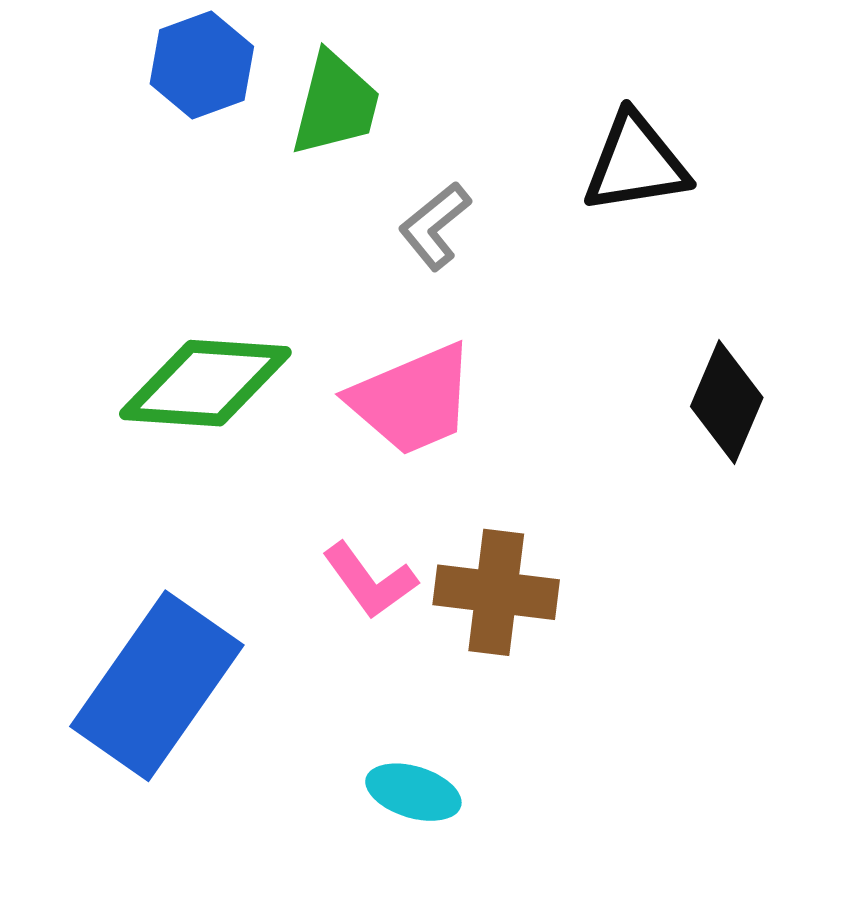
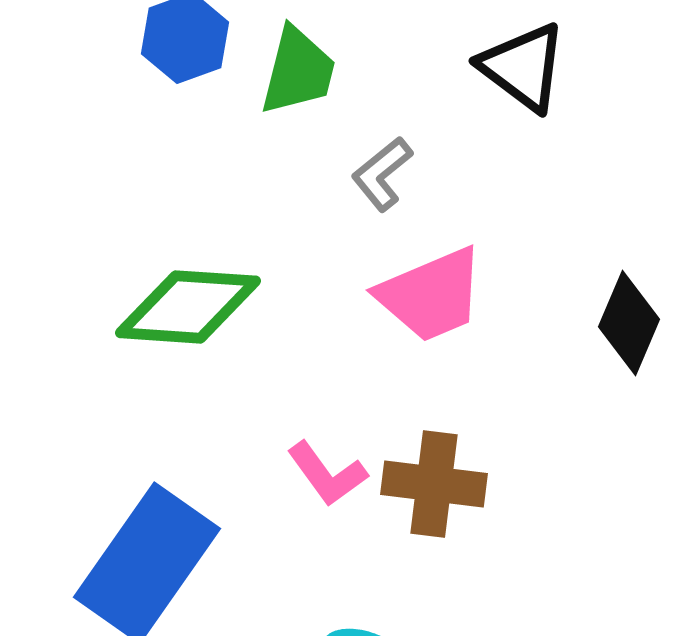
black triangle: (636, 163) -> (523, 67), moved, turned 46
pink trapezoid: (412, 400) -> (431, 295), moved

